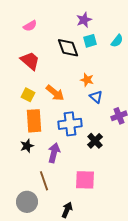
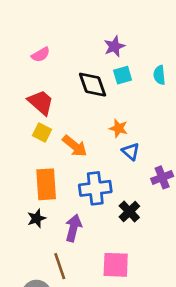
cyan semicircle: (117, 41) -> (159, 75), turned 136
yellow square: (28, 95) -> (42, 132), moved

